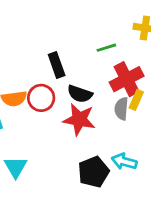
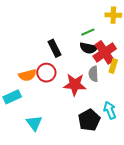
black semicircle: (80, 94) -> (89, 48), moved
gray semicircle: (121, 109) -> (93, 74), moved
cyan arrow: (124, 162) -> (110, 110), turned 60

